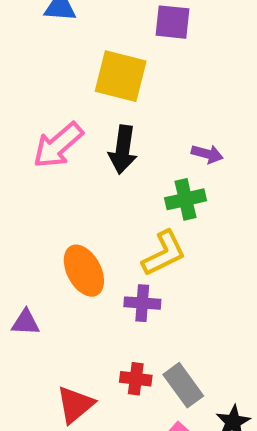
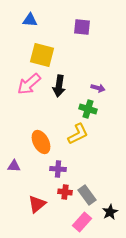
yellow square: (121, 76) -> (42, 55), moved
green cross: (185, 199) -> (88, 109), turned 30
purple cross: (142, 303) -> (58, 169), moved

